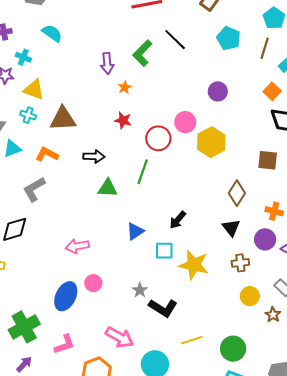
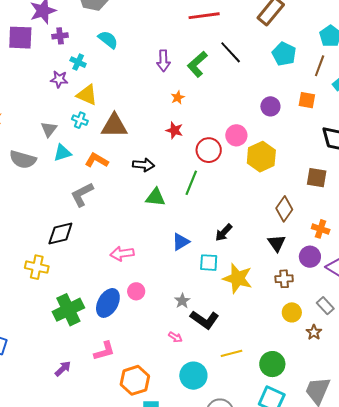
purple arrow: (107, 63) -> (163, 61), moved
orange square: (272, 91) -> (307, 100), moved, turned -36
green cross: (24, 327) -> (68, 310), moved
pink arrow: (120, 337) -> (175, 337), moved, size x0.5

